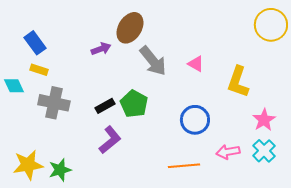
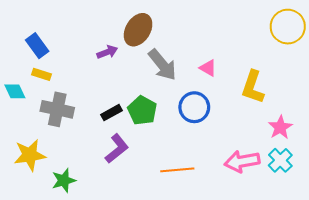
blue circle: (195, 120) -> (194, 107), moved
pink arrow: (228, 152) -> (242, 161), size x1.4
yellow star: (28, 165) -> (30, 155), moved
orange line: (184, 166) -> (177, 170), moved

